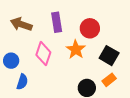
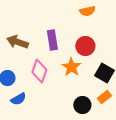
blue semicircle: (22, 82) -> (18, 99), turned 42

